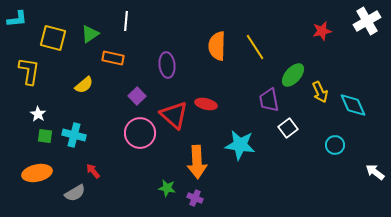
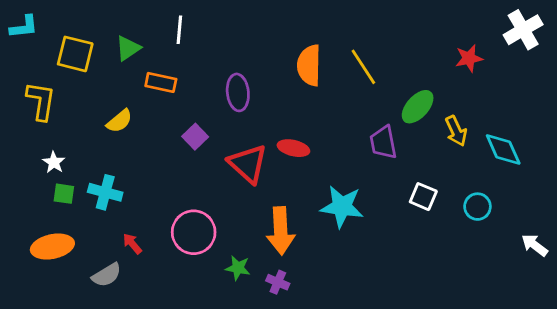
red star: (322, 31) -> (469, 58), moved
white square: (288, 128) -> (423, 197), moved, turned -30
pink circle: (140, 133) -> (194, 232), moved

